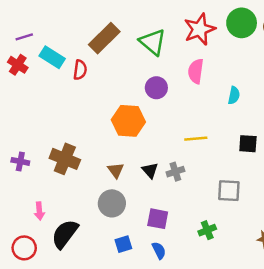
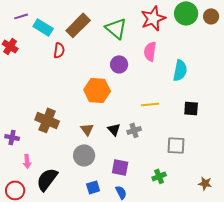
purple line: (24, 37) -> (21, 16), moved
cyan rectangle: (52, 57) -> (43, 27), moved
cyan semicircle: (234, 95) -> (180, 70), size x1.5
purple cross: (20, 161) -> (12, 137), moved

